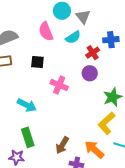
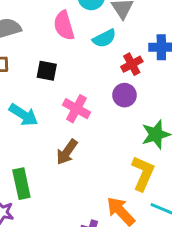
cyan arrow: (27, 105) -> (23, 115), moved
yellow L-shape: (106, 123) -> (143, 173), turned 150
brown arrow: (62, 145) -> (67, 152), moved

